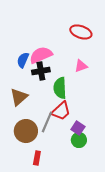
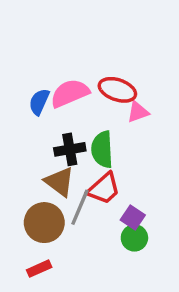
red ellipse: (81, 32) -> (117, 90), moved
black cross: (41, 71) -> (70, 149), moved
brown triangle: (19, 97) -> (60, 182), moved, turned -42
red rectangle: (37, 158) -> (39, 269), moved, turned 56

